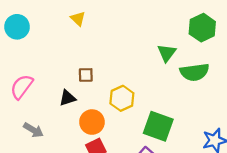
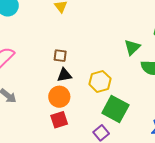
black triangle: (67, 98) -> (64, 75), moved
yellow hexagon: (122, 98) -> (100, 81), moved

